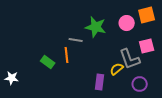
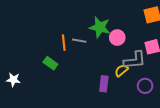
pink circle: (127, 23) -> (117, 38), moved
orange line: (67, 55) -> (64, 43), moved
gray L-shape: (130, 59) -> (135, 60), turned -75

